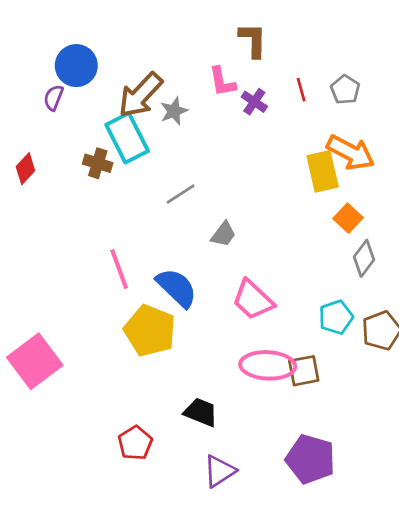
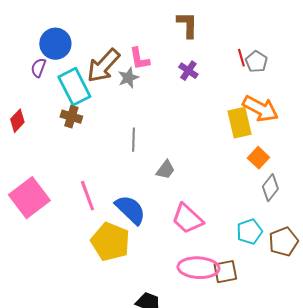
pink L-shape: (222, 82) -> (139, 59), moved
red line: (301, 90) -> (241, 58), moved
cyan rectangle: (127, 138) -> (74, 87), moved
gray line: (181, 194) -> (133, 140), turned -55
pink square: (35, 361) -> (29, 198), moved

